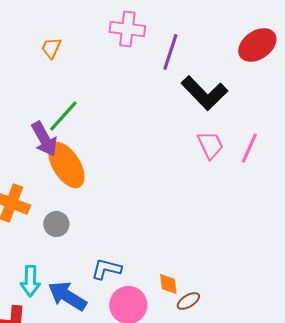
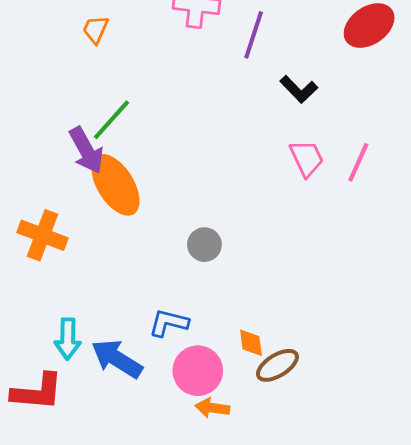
black L-shape: (204, 93) -> (299, 89), size x0.6
gray circle: (56, 224) -> (204, 245), moved
brown ellipse: (188, 301) -> (277, 365), size x1.4

